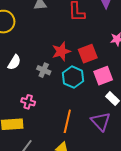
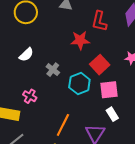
red star: (61, 51) -> (80, 40), moved
red square: (88, 54) -> (100, 65), turned -36

